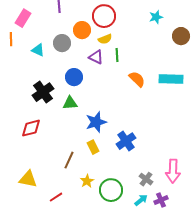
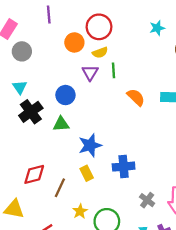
gray circle: (62, 43) -> (22, 51), moved
cyan triangle: (38, 50) -> (20, 87), moved, turned 32
purple triangle: (96, 57) -> (90, 73), turned 35
red diamond: (31, 128) -> (34, 174), moved
blue cross: (126, 141) -> (124, 167), turned 30
gray cross: (146, 179) -> (147, 200), moved

